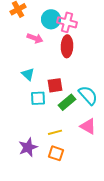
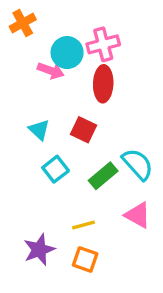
cyan circle: (51, 19) -> (67, 53), moved
pink cross: (67, 22) -> (103, 44), turned -30
red square: (55, 85) -> (83, 130), moved, turned 35
cyan square: (38, 98) -> (56, 169), turned -35

